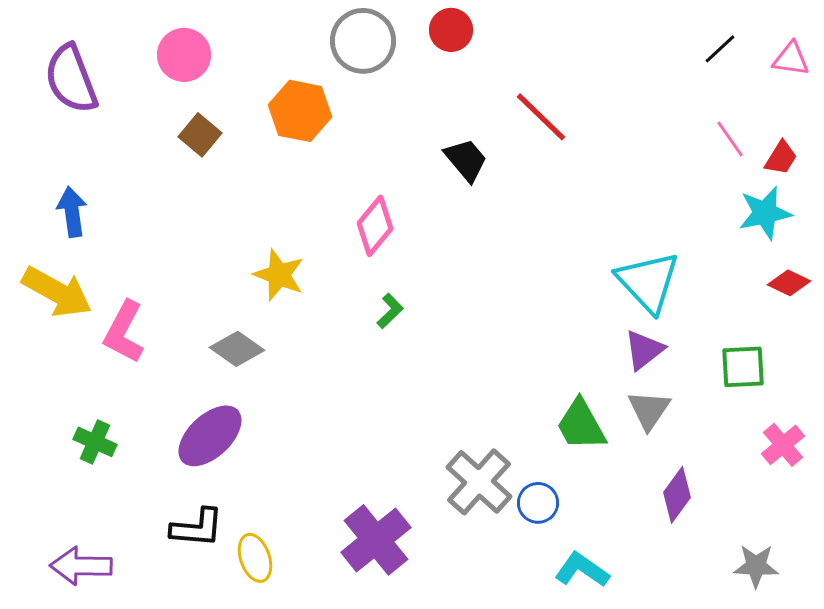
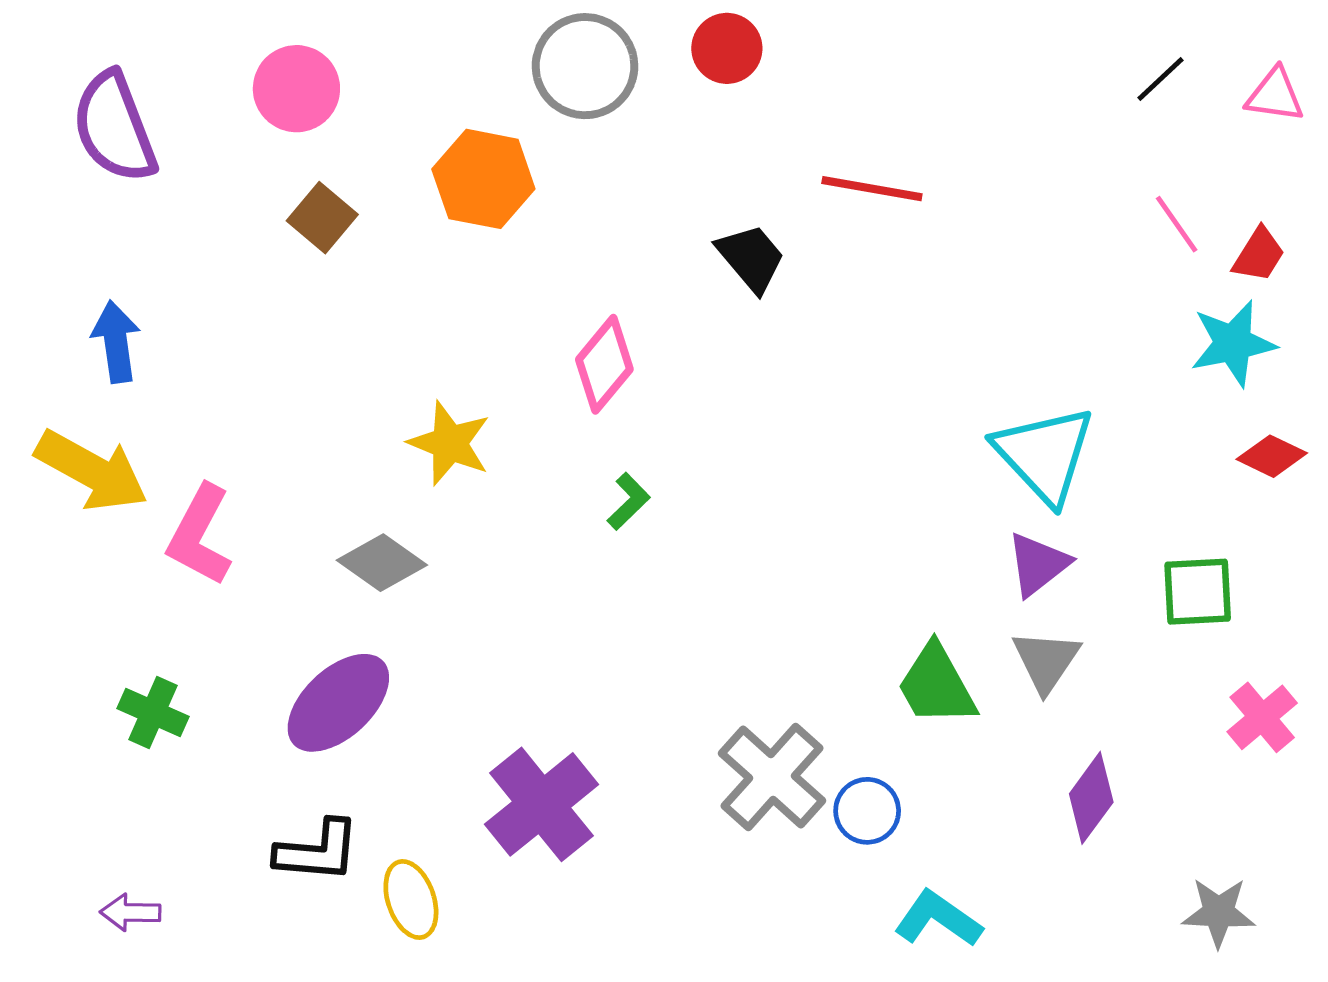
red line: (541, 117) -> (872, 189), turned -34
purple cross: (376, 540) -> (541, 804), moved
purple arrow: (81, 566) -> (130, 912), size x0.6

